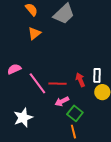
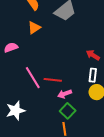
pink semicircle: (14, 69) -> (11, 47), moved
red arrow: (80, 80) -> (93, 55), moved, turned -40
pink arrow: (62, 101) -> (65, 94), moved

